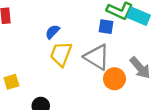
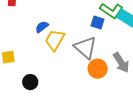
blue semicircle: (52, 32) -> (42, 27), moved

